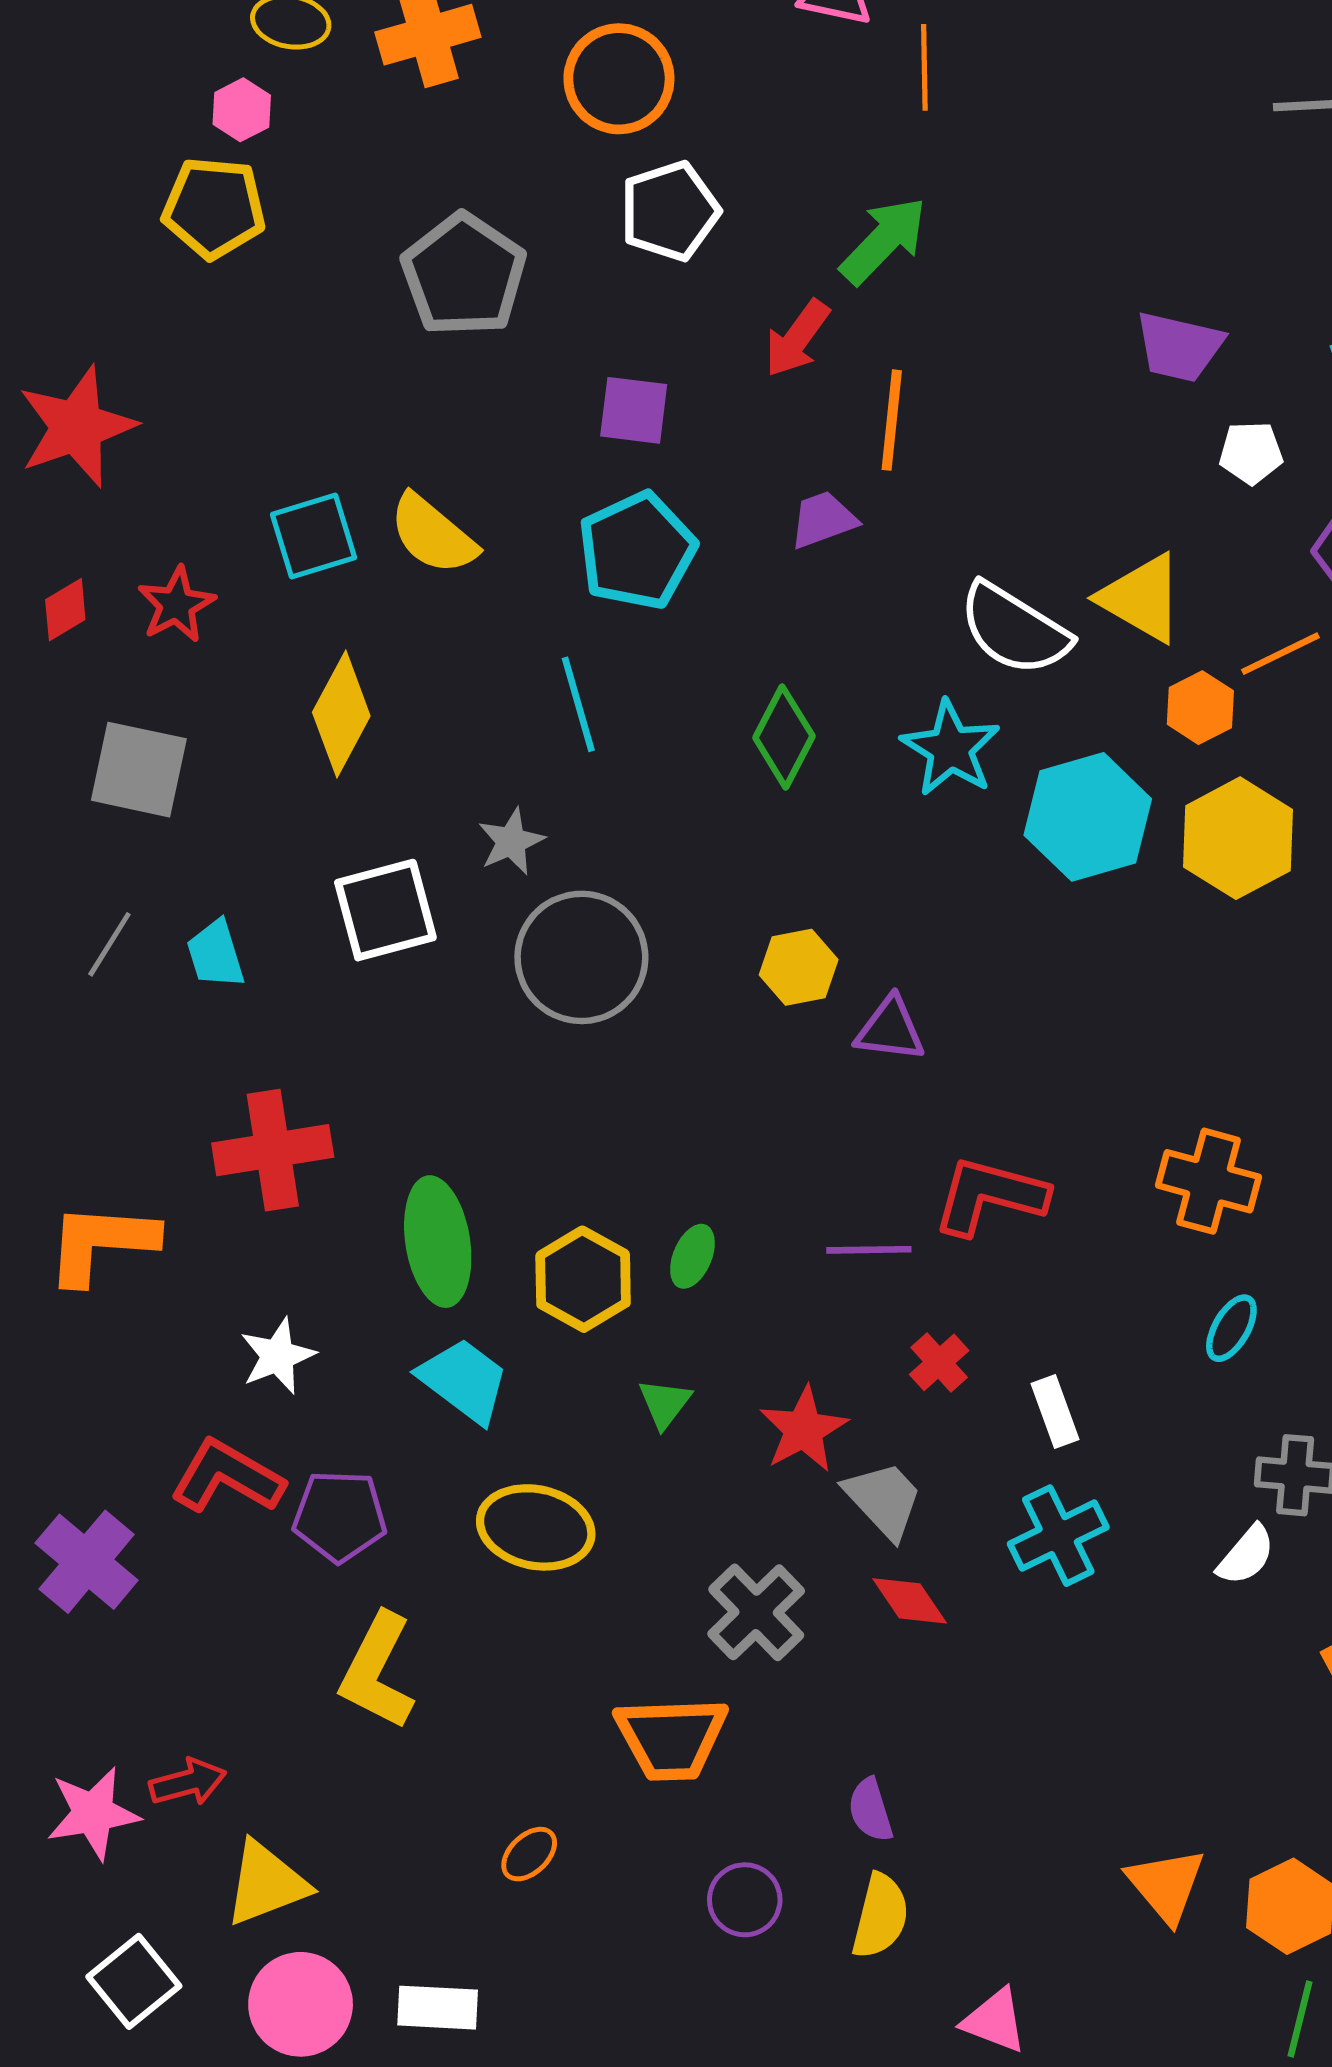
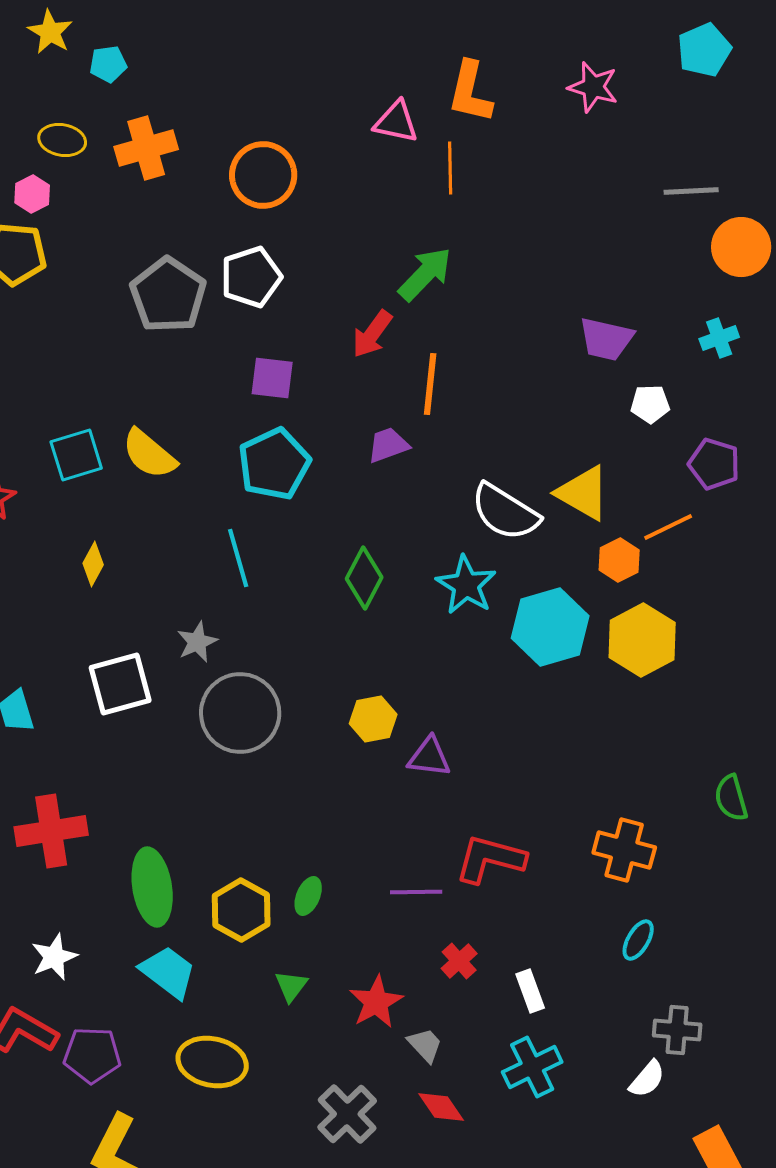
white pentagon: (670, 211) -> (251, 277), moved
yellow diamond: (341, 714) -> (93, 564), size x0.6
gray trapezoid: (884, 1500) -> (425, 1045), size x0.7

